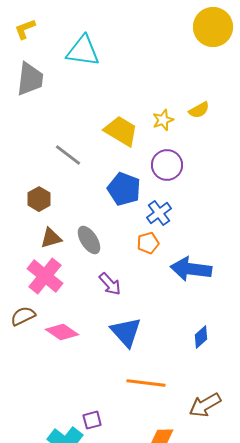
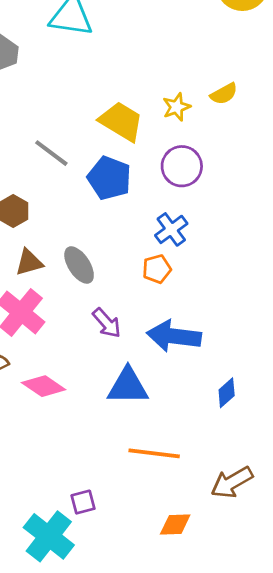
blue pentagon: (124, 189) -> (109, 178), moved
blue arrow: (191, 269) -> (174, 336), moved
blue triangle: (126, 332) -> (128, 386), turned -48

